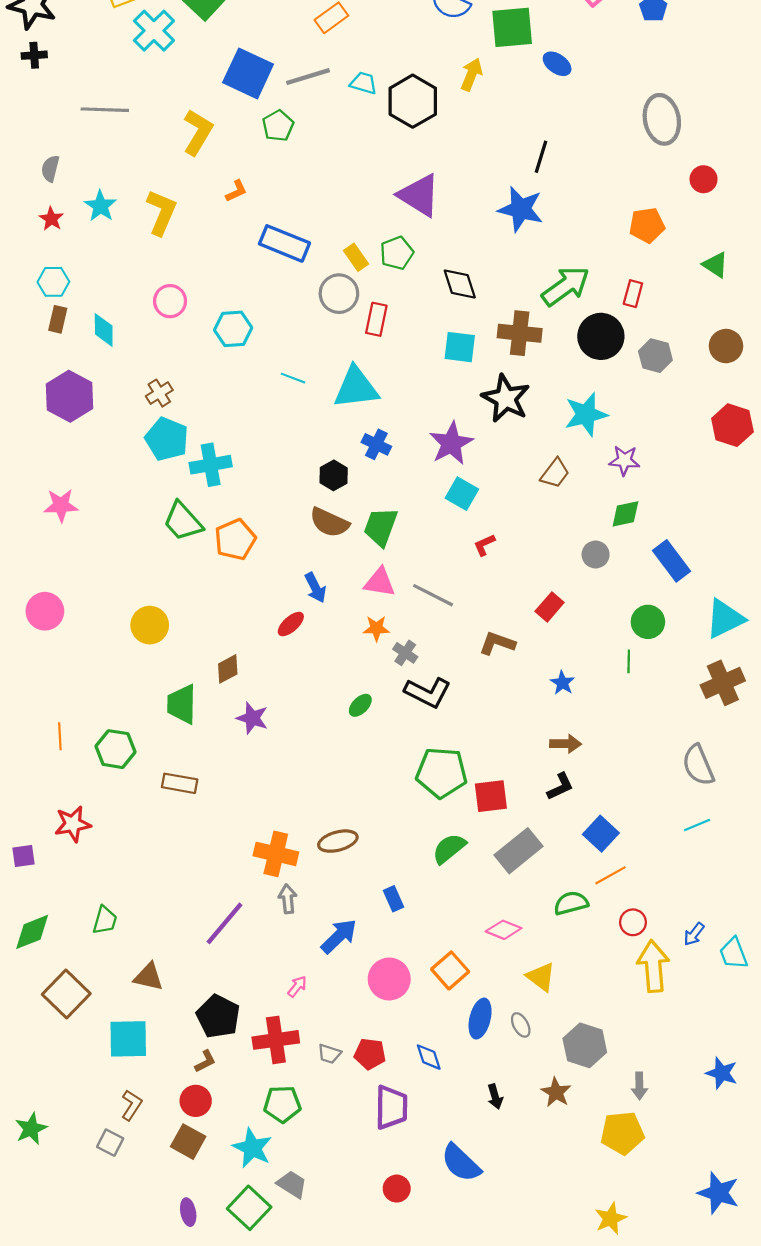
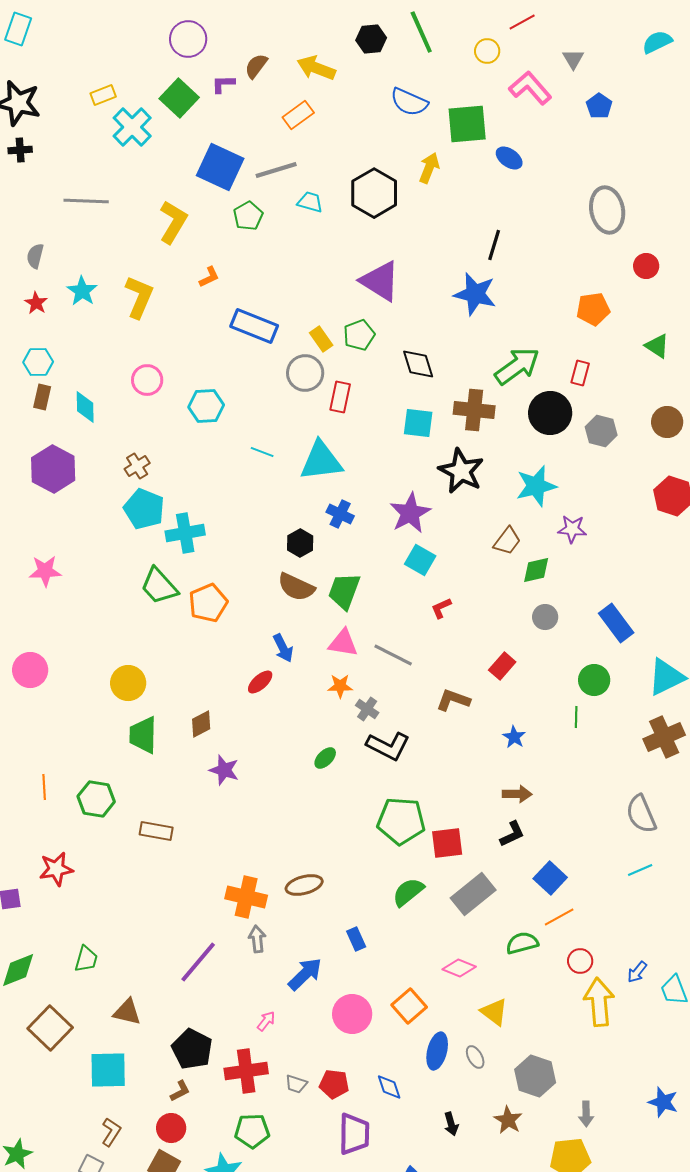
cyan trapezoid: (364, 83) -> (310, 202), moved
green diamond: (625, 514) -> (536, 570), moved
green trapezoid: (182, 704) -> (143, 735), moved

